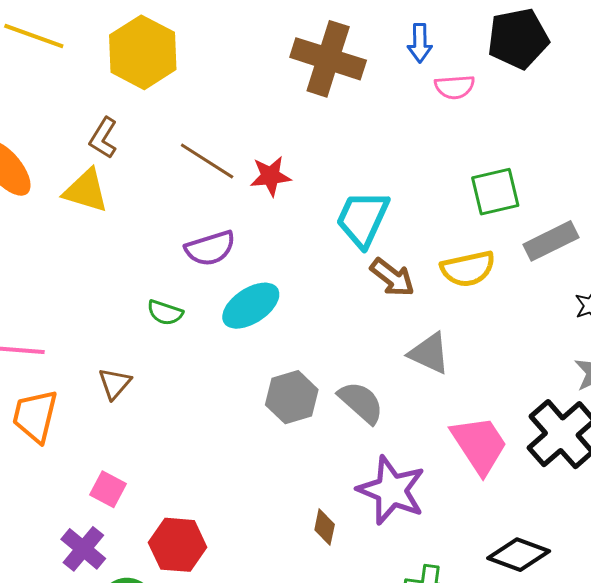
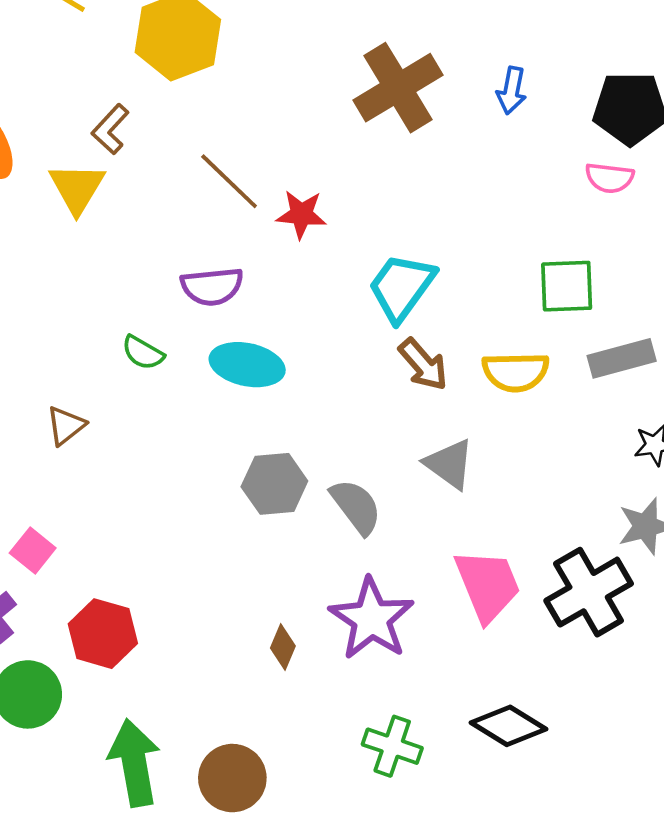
brown cross: (328, 59) -> (398, 88), turned 30
pink semicircle: (455, 87) -> (609, 178), moved
yellow triangle: (86, 191) -> (77, 188), turned 33
cyan ellipse: (251, 306) -> (247, 365), turned 34

